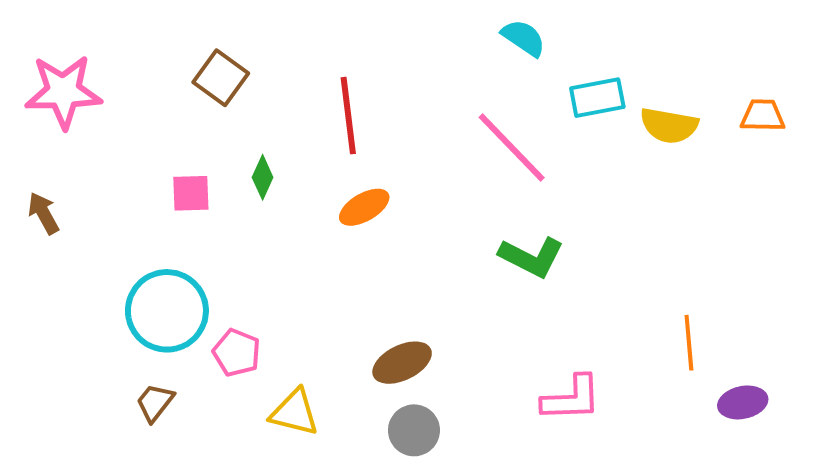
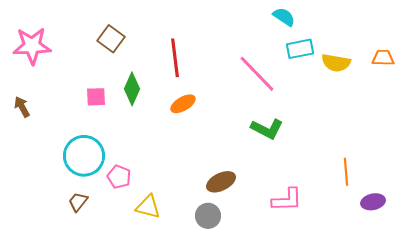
cyan semicircle: (524, 38) -> (284, 17), moved
green diamond: (263, 177) -> (132, 89), size x1.5
brown ellipse: (402, 363) -> (221, 182), moved

